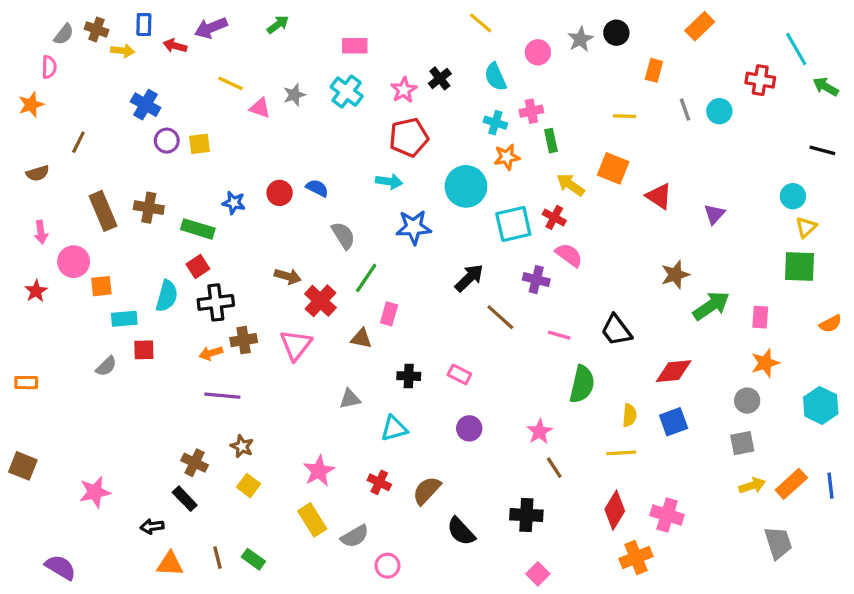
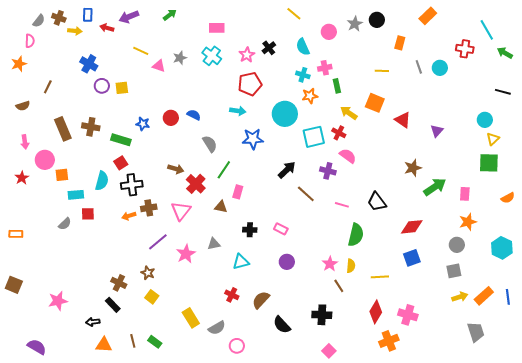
purple line: (222, 396) -> (158, 242), moved, turned -45
yellow semicircle: (629, 415) -> (351, 266), moved
pink star: (319, 471) -> (186, 254), moved

